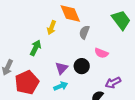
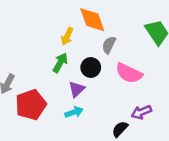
green arrow: (36, 48) -> (60, 63), moved
pink semicircle: (101, 53) -> (129, 73), size x1.5
black circle: (82, 66) -> (91, 67), moved

